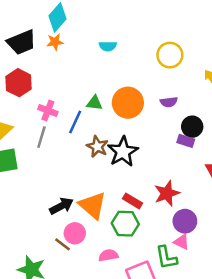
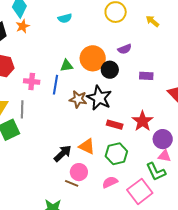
black circle: (192, 127) -> (110, 70), moved
gray line: (41, 137) -> (22, 109), moved
red rectangle: (133, 201) -> (115, 125), moved
orange triangle: (93, 205) -> (87, 146), size x0.7

